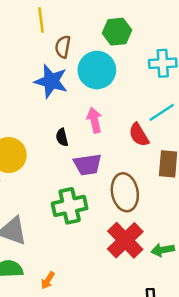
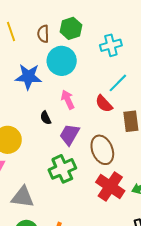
brown semicircle: (63, 47) -> (43, 34), moved
purple trapezoid: (88, 165) -> (69, 135), turned 140

